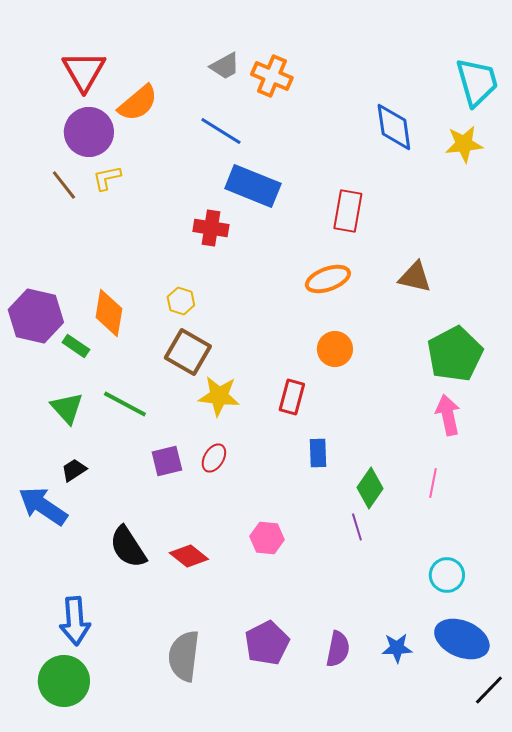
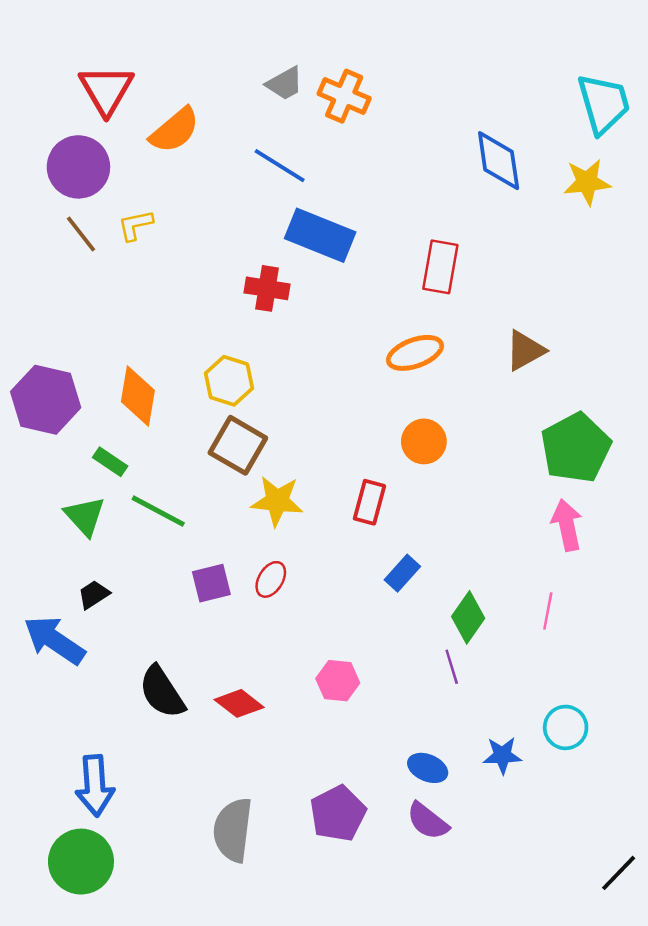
purple circle: (89, 132) -> (78, 167), moved
brown triangle: (415, 277) -> (525, 350), turned -42
yellow hexagon: (181, 301) -> (229, 381), size x1.4
green rectangle: (76, 346) -> (110, 462), moved
blue rectangle: (318, 453) -> (402, 573), turned 44
blue ellipse: (462, 639) -> (428, 768), moved, size x0.6
blue star: (397, 648) -> (502, 755), moved
purple semicircle: (338, 649) -> (428, 821), turned 117

